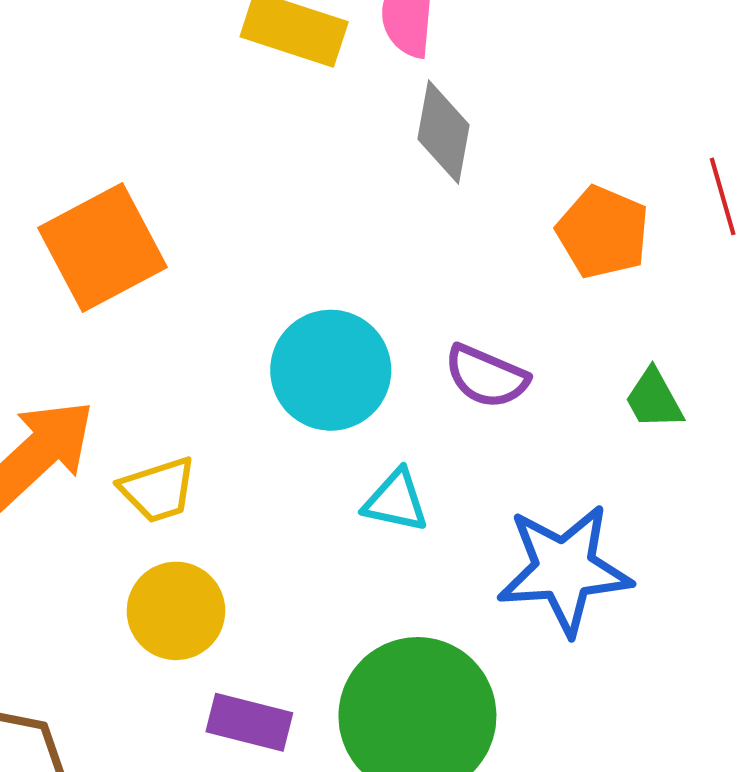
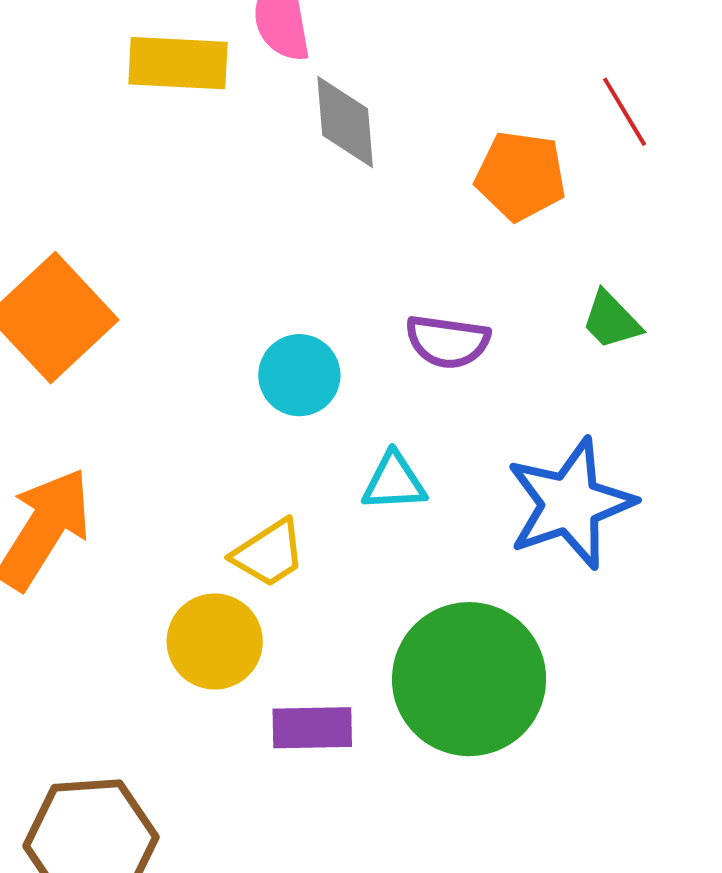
cyan circle: (331, 370) -> (299, 375), size x0.7
yellow trapezoid: (158, 490) -> (269, 553), moved

